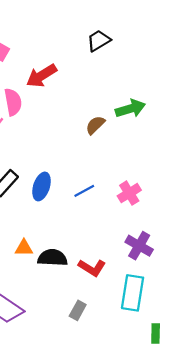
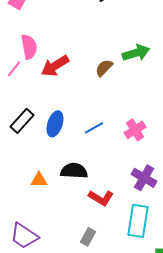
red arrow: (42, 76) -> (55, 66), moved
black semicircle: (52, 258) -> (74, 171), moved

